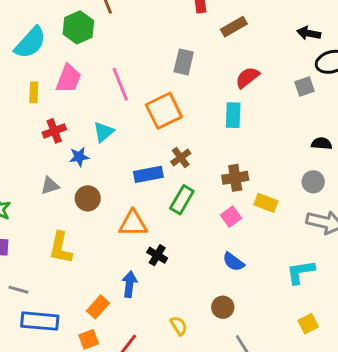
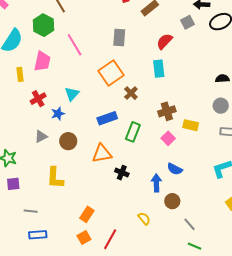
pink line: (120, 84) -> (75, 45), moved
gray square: (304, 86) -> (188, 22), moved
brown cross: (181, 157) -> (131, 93), moved
blue arrow: (129, 284) -> (156, 183), moved
blue rectangle: (40, 321) -> (38, 235), moved, size x0.7

